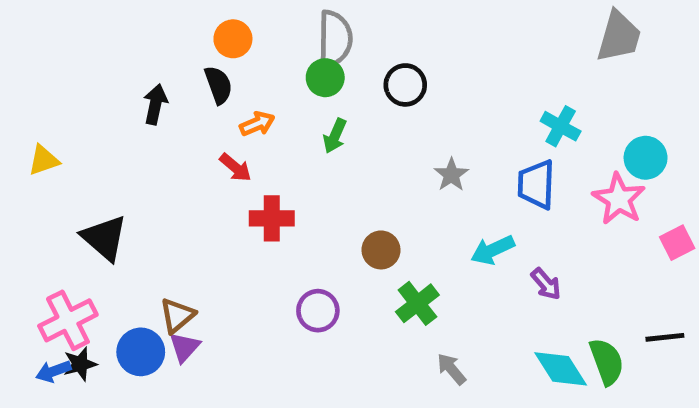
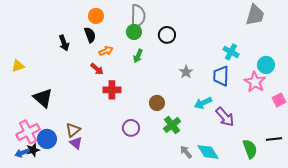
black arrow: (155, 104) -> (64, 43), turned 147
purple arrow: (546, 284) -> (225, 117), size x1.5
purple triangle: (184, 347) -> (76, 143), turned -32
blue circle: (141, 352) -> (47, 139), moved
cyan diamond: (561, 369) -> (208, 152), moved

